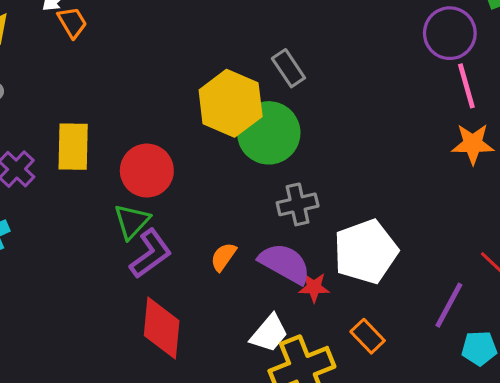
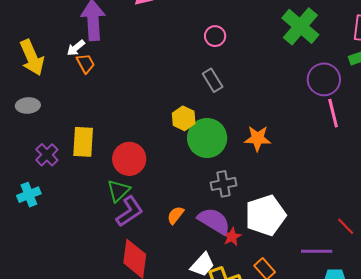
gray rectangle: (288, 68) -> (213, 80), moved
yellow hexagon: (231, 103) -> (184, 118), size x0.6
orange star: (473, 144) -> (258, 138), moved
red star: (314, 287) -> (232, 237), turned -30
purple line: (449, 305) -> (317, 251), turned 60

